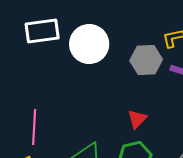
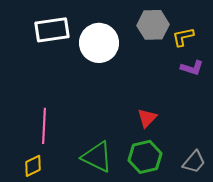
gray hexagon: (146, 60) -> (153, 25), moved

